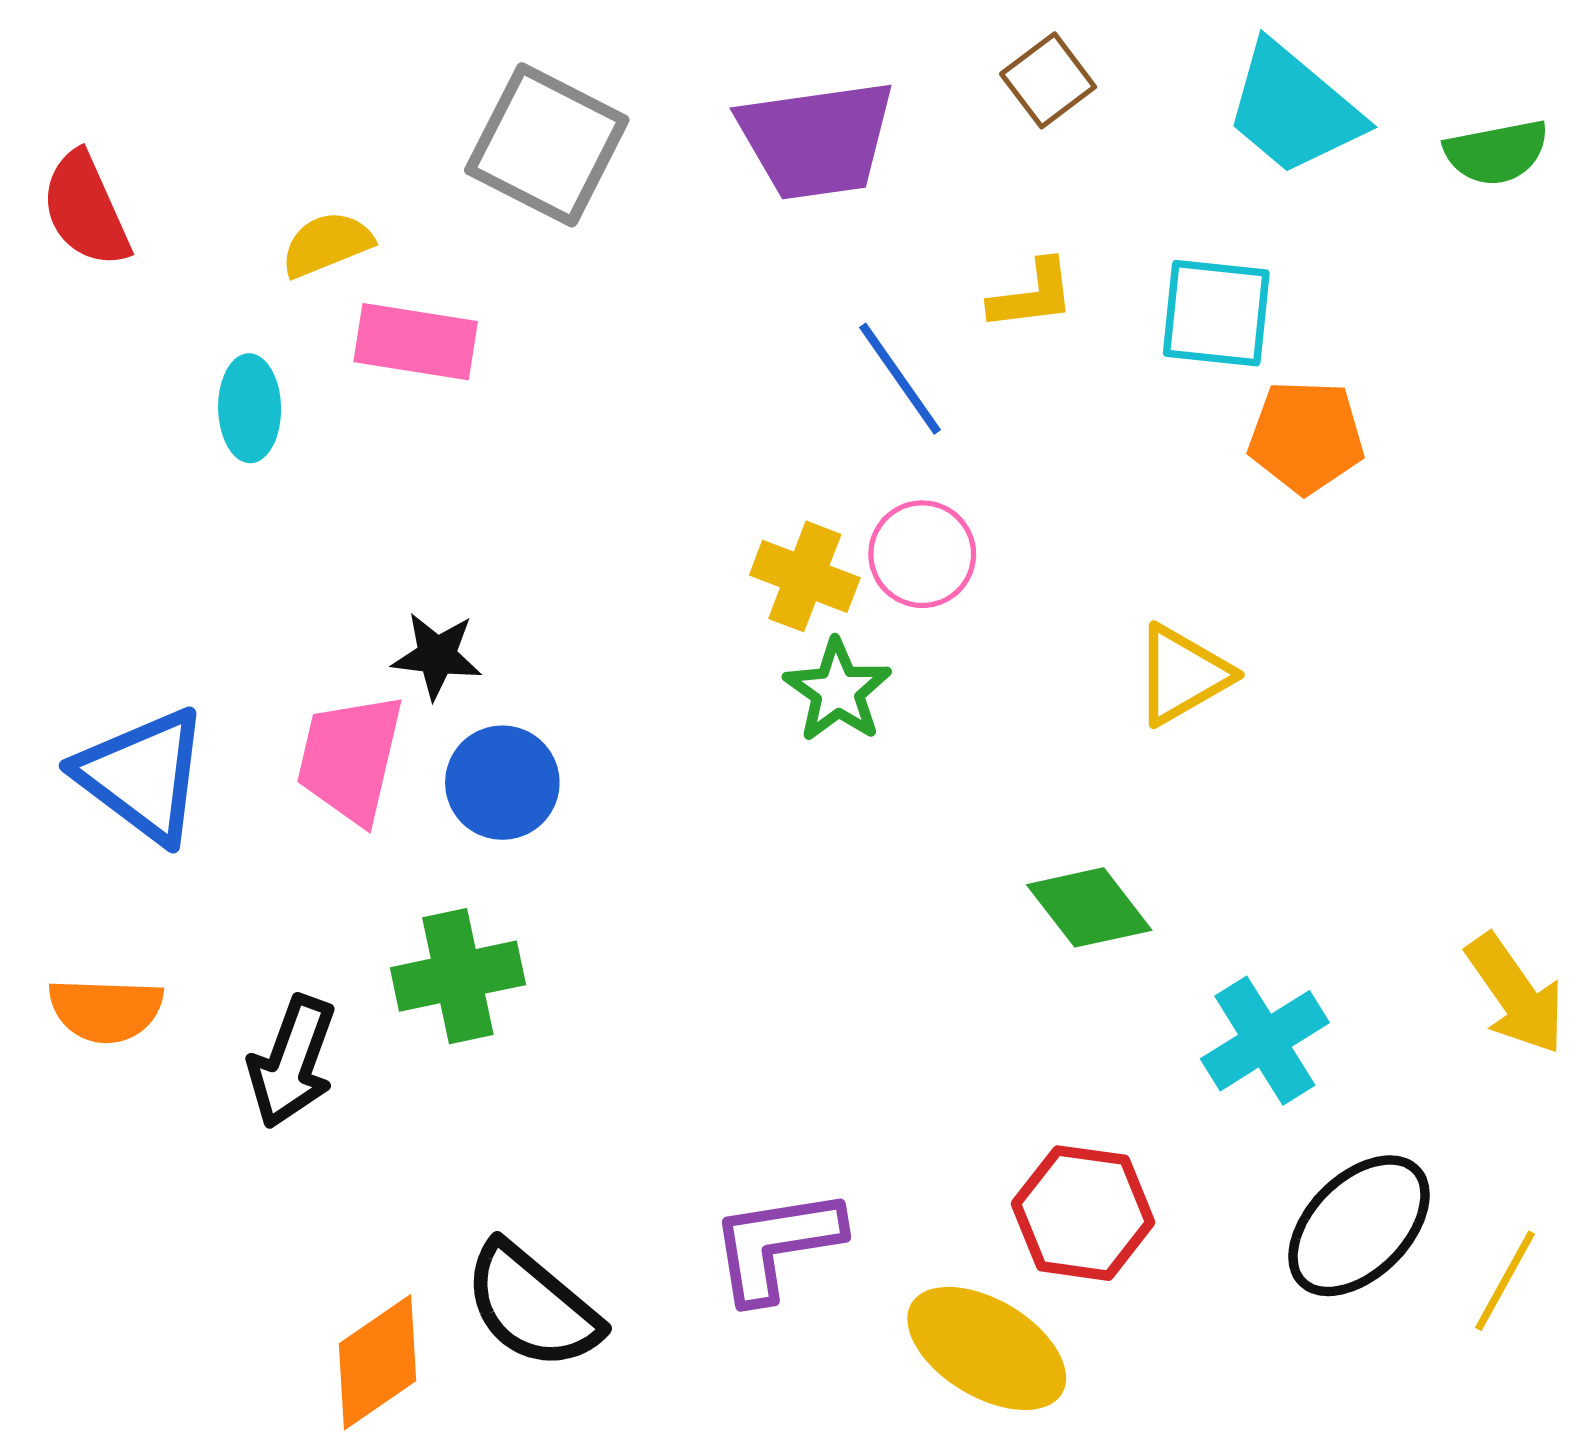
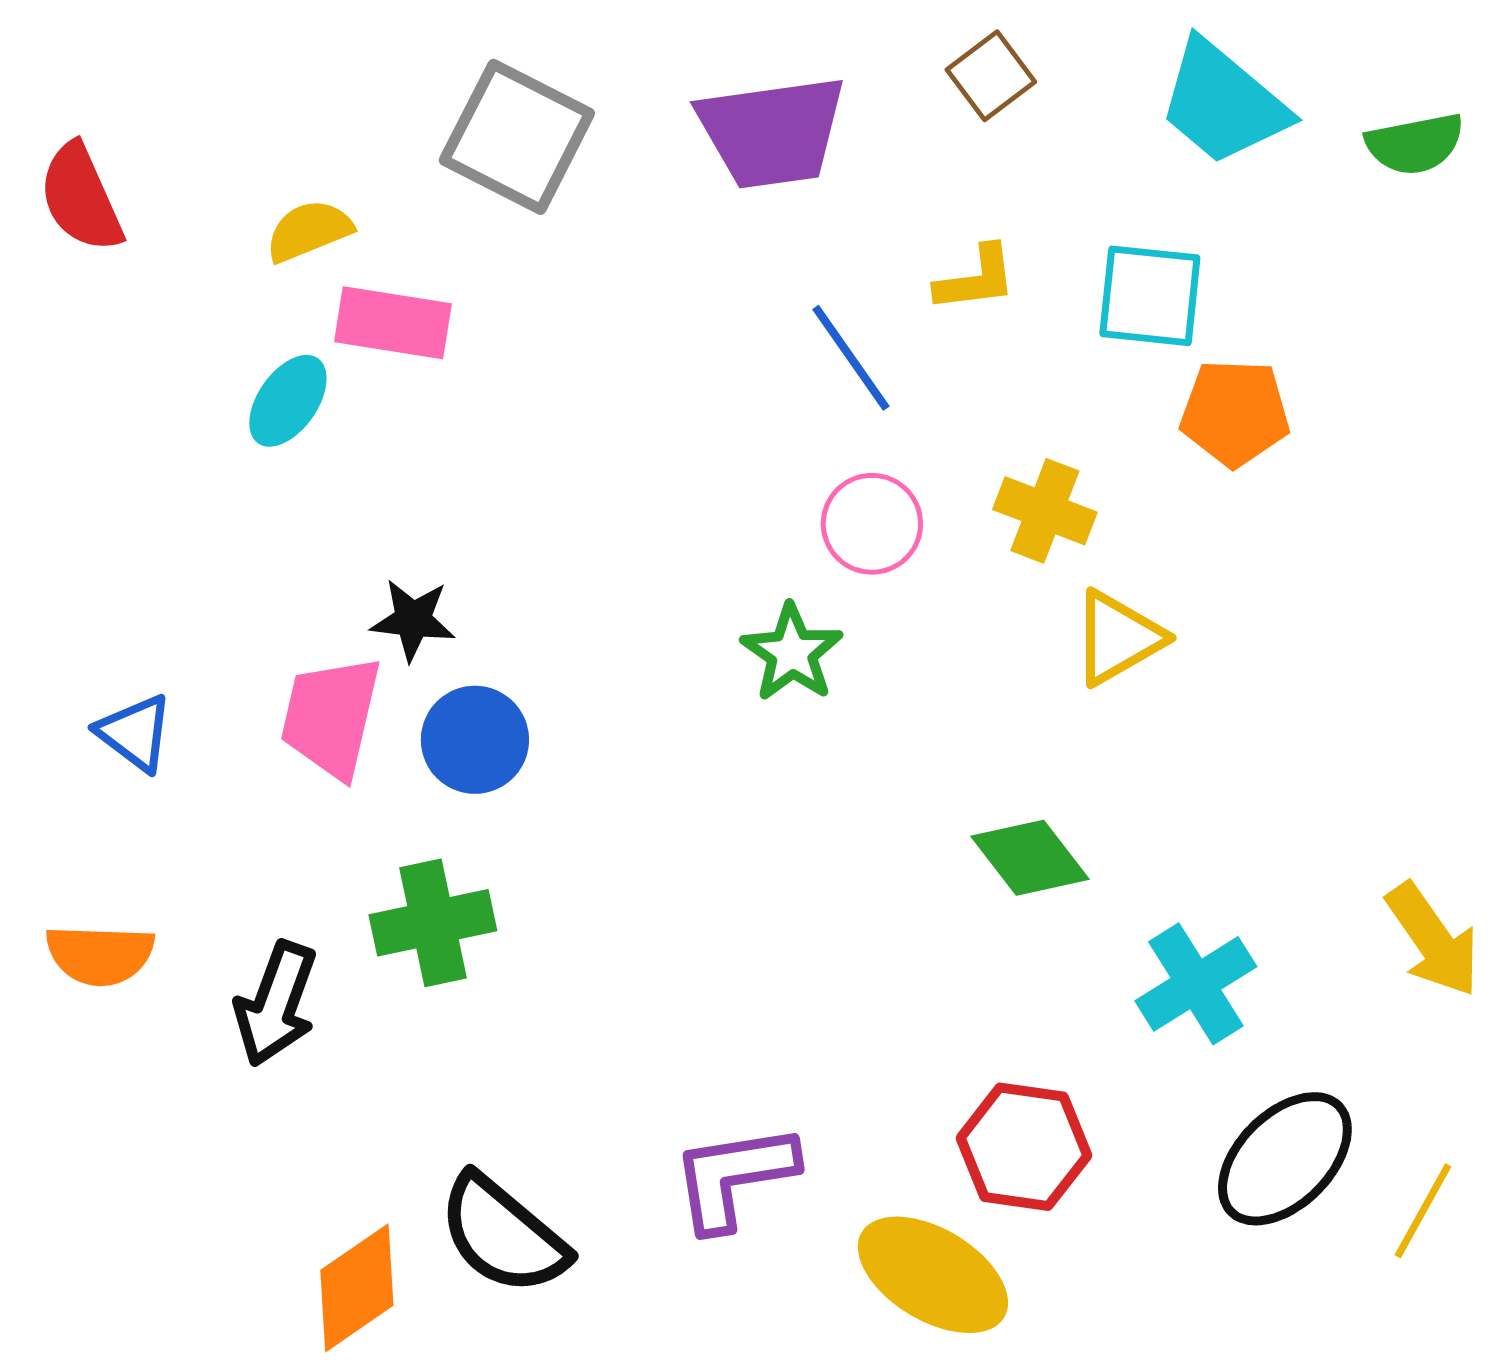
cyan ellipse: (250, 408) -> (288, 401), moved, turned 36
yellow cross: (805, 576) -> (1045, 511), moved
blue triangle: (143, 775) -> (135, 733), size x0.6

